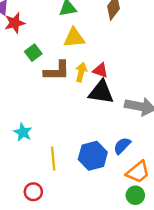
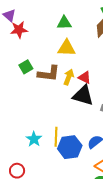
green square: (33, 53) -> (26, 67), moved
cyan star: (23, 132) -> (34, 139), moved
yellow line: (53, 158) -> (56, 137), moved

